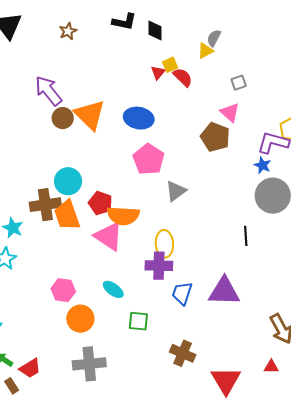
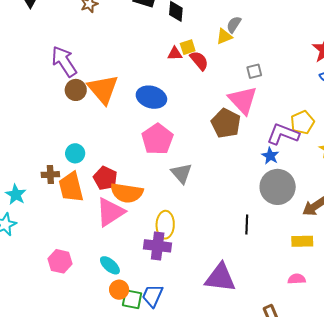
red triangle: (158, 73) -> (175, 54), turned 42
pink triangle: (230, 112) -> (243, 100), size x1.5
cyan circle: (68, 181) -> (75, 153), size x0.7
gray triangle: (176, 191) -> (181, 173), turned -40
brown cross: (45, 205) -> (50, 175), size x0.6
pink triangle: (109, 236) -> (110, 212), turned 48
blue trapezoid: (182, 293) -> (153, 296), moved
orange circle: (80, 319) -> (119, 290), moved, size x0.7

